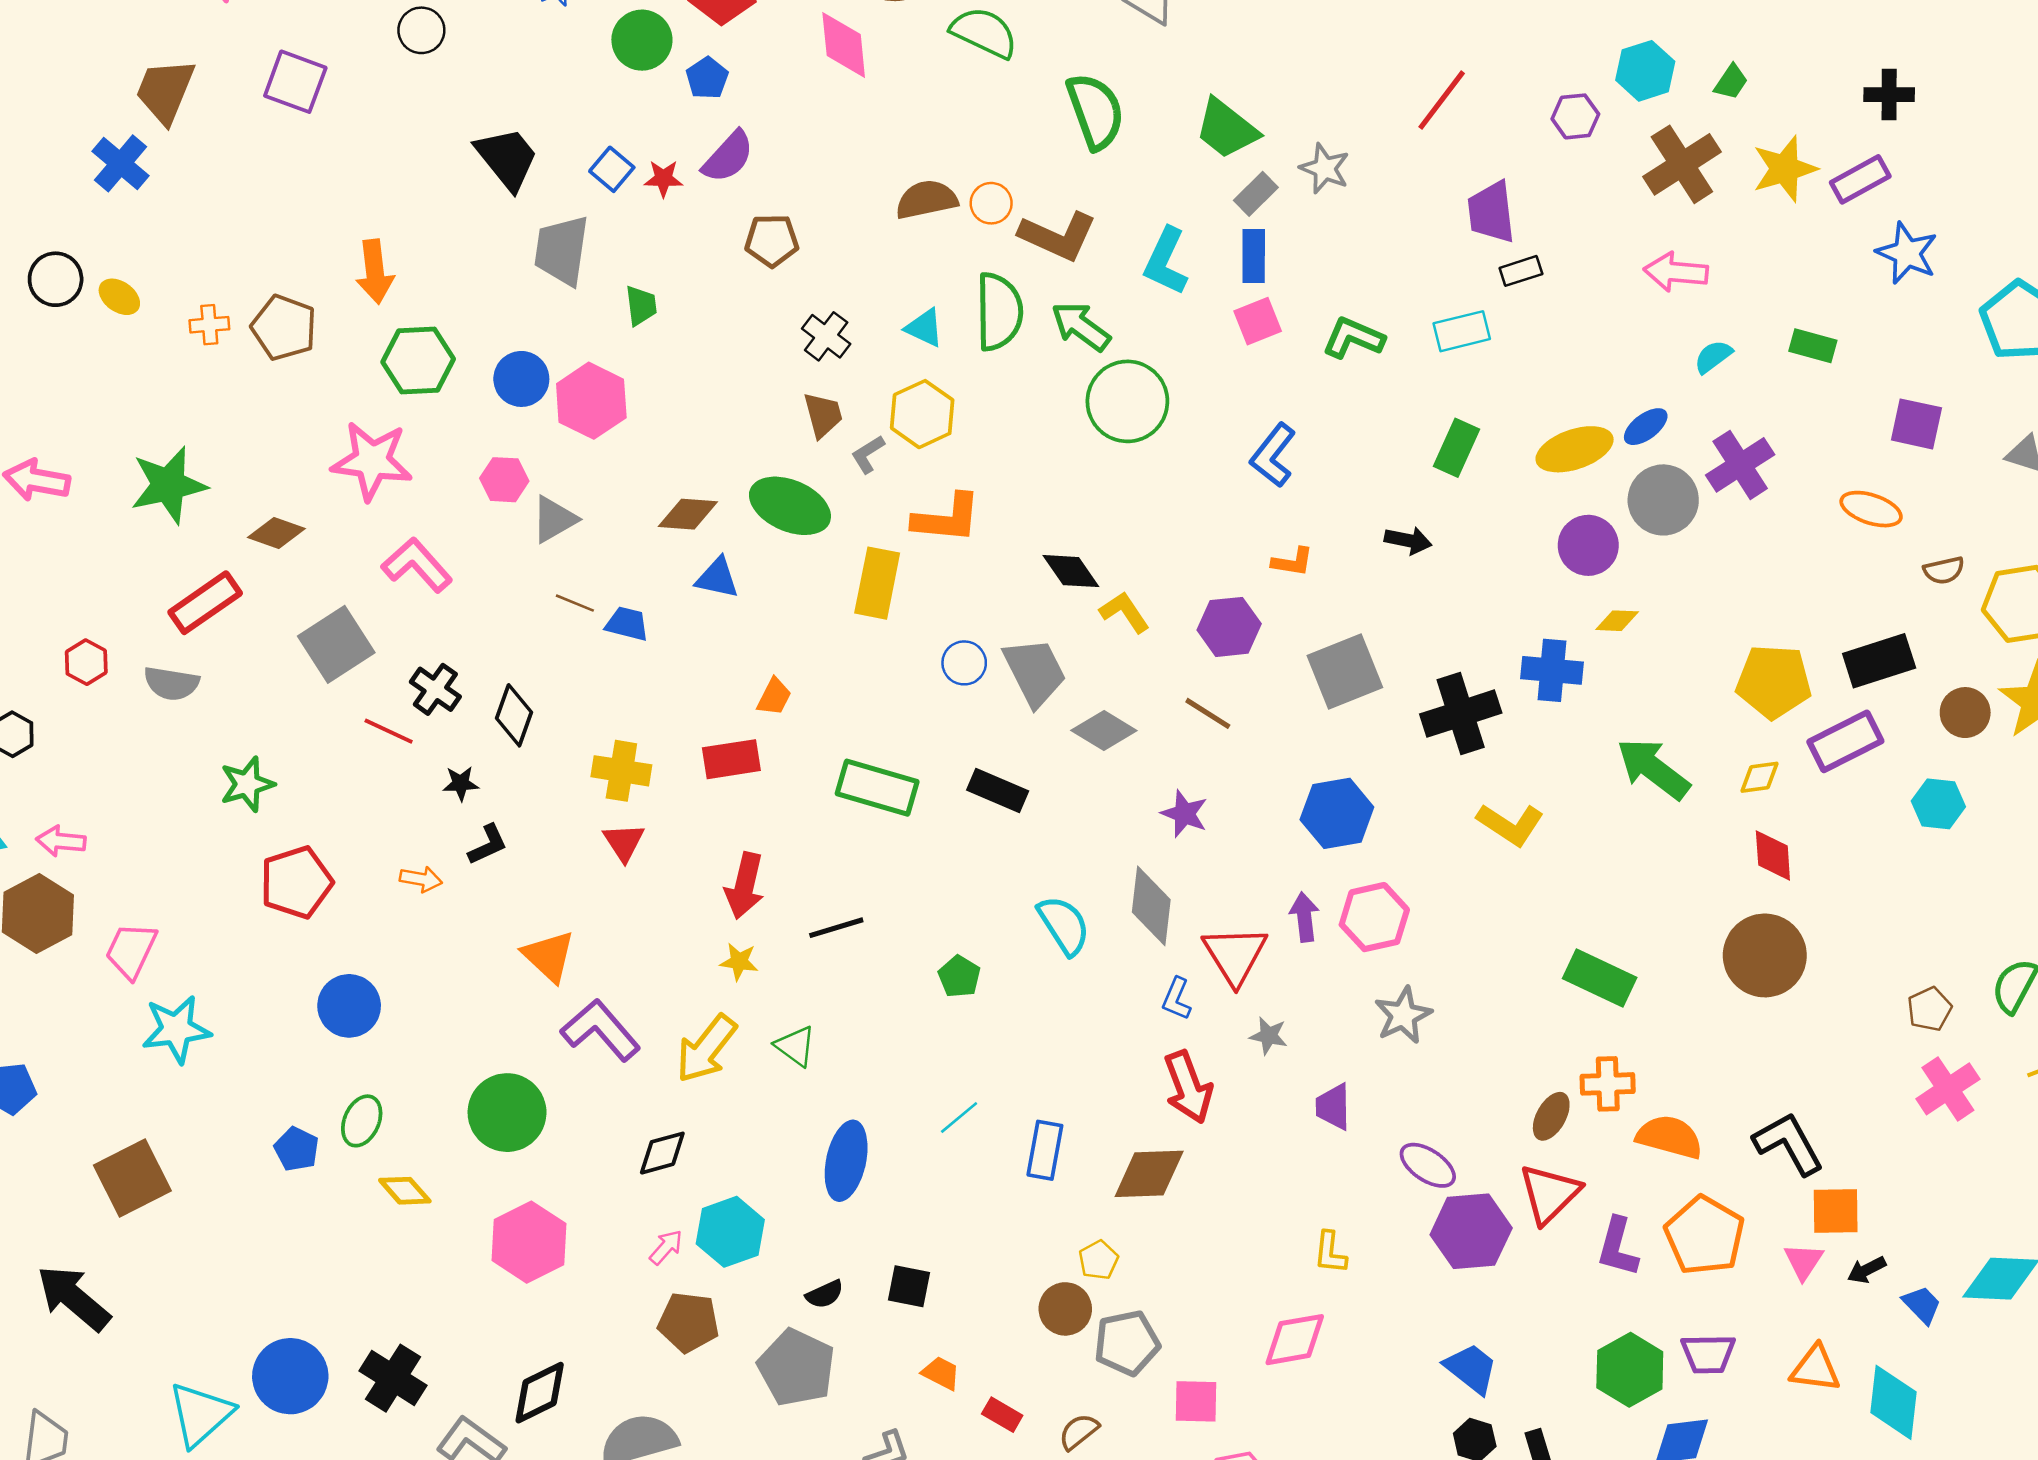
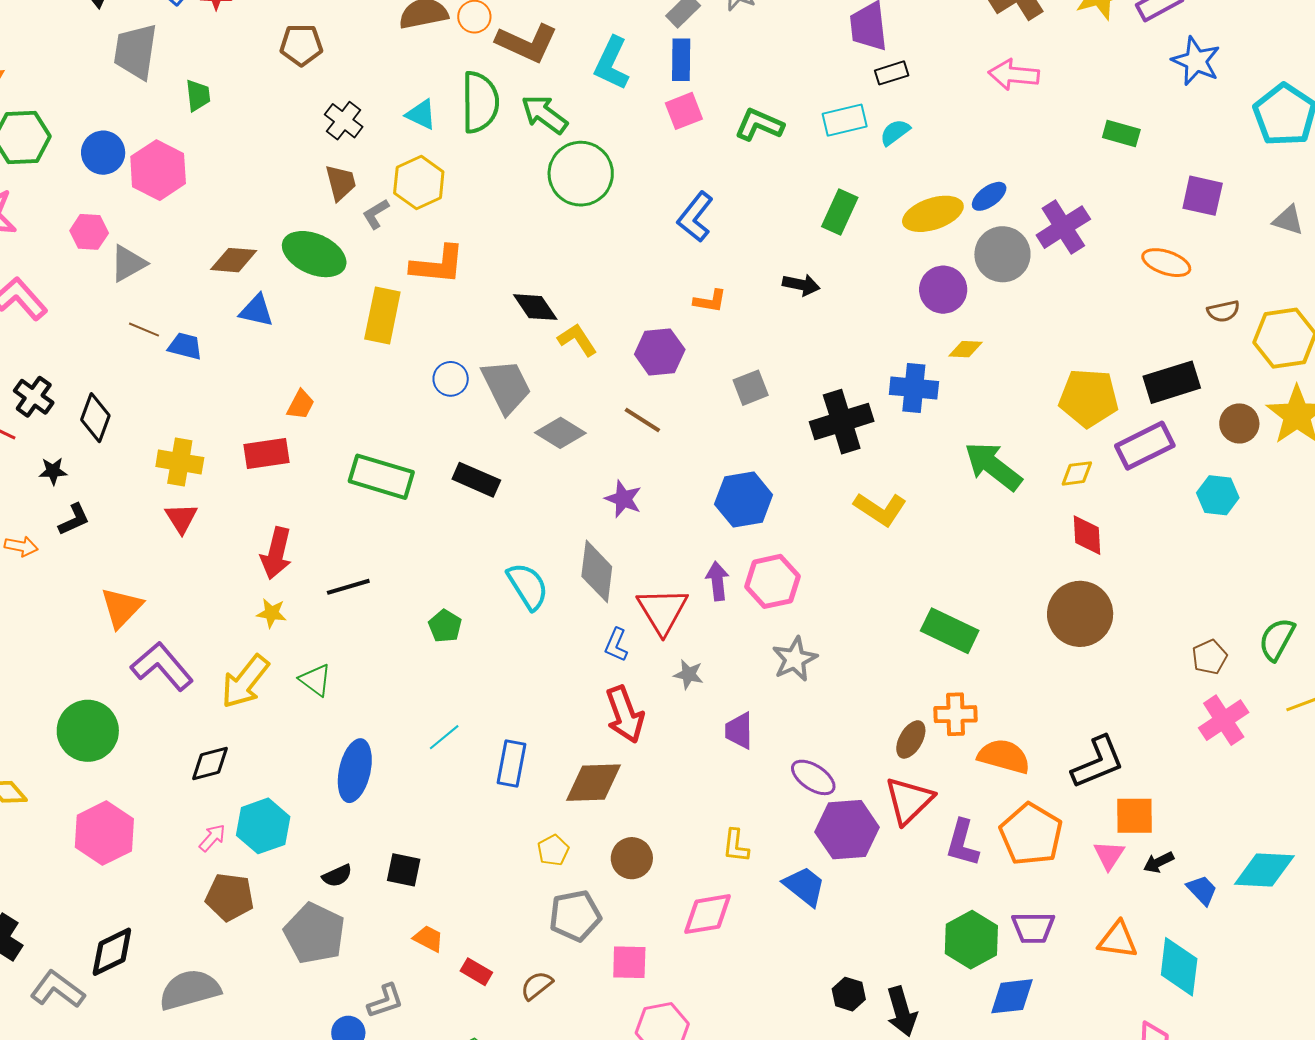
cyan semicircle: (1713, 357) -> (895, 132), moved
gray square: (1345, 671) -> (751, 388), size x0.6
orange triangle: (549, 956) -> (122, 608), turned 30
black L-shape: (1789, 1144) -> (1098, 762), turned 96
brown circle: (1065, 1309) -> (632, 858), moved
blue trapezoid: (1471, 1368) -> (804, 886), moved

